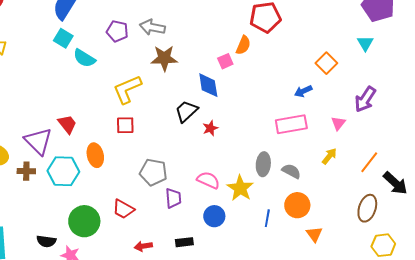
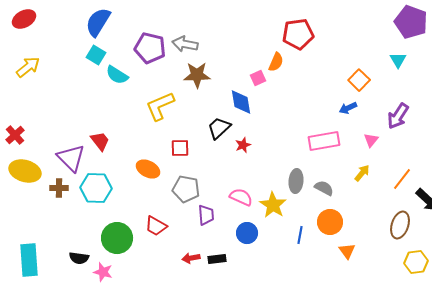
purple pentagon: (117, 31) -> (150, 48), size x1.4
blue arrow: (303, 91) -> (348, 108), moved
red square: (125, 125) -> (180, 148), moved
orange ellipse: (95, 155) -> (148, 169), moved, turned -50
red arrow: (143, 246) -> (191, 258), moved

